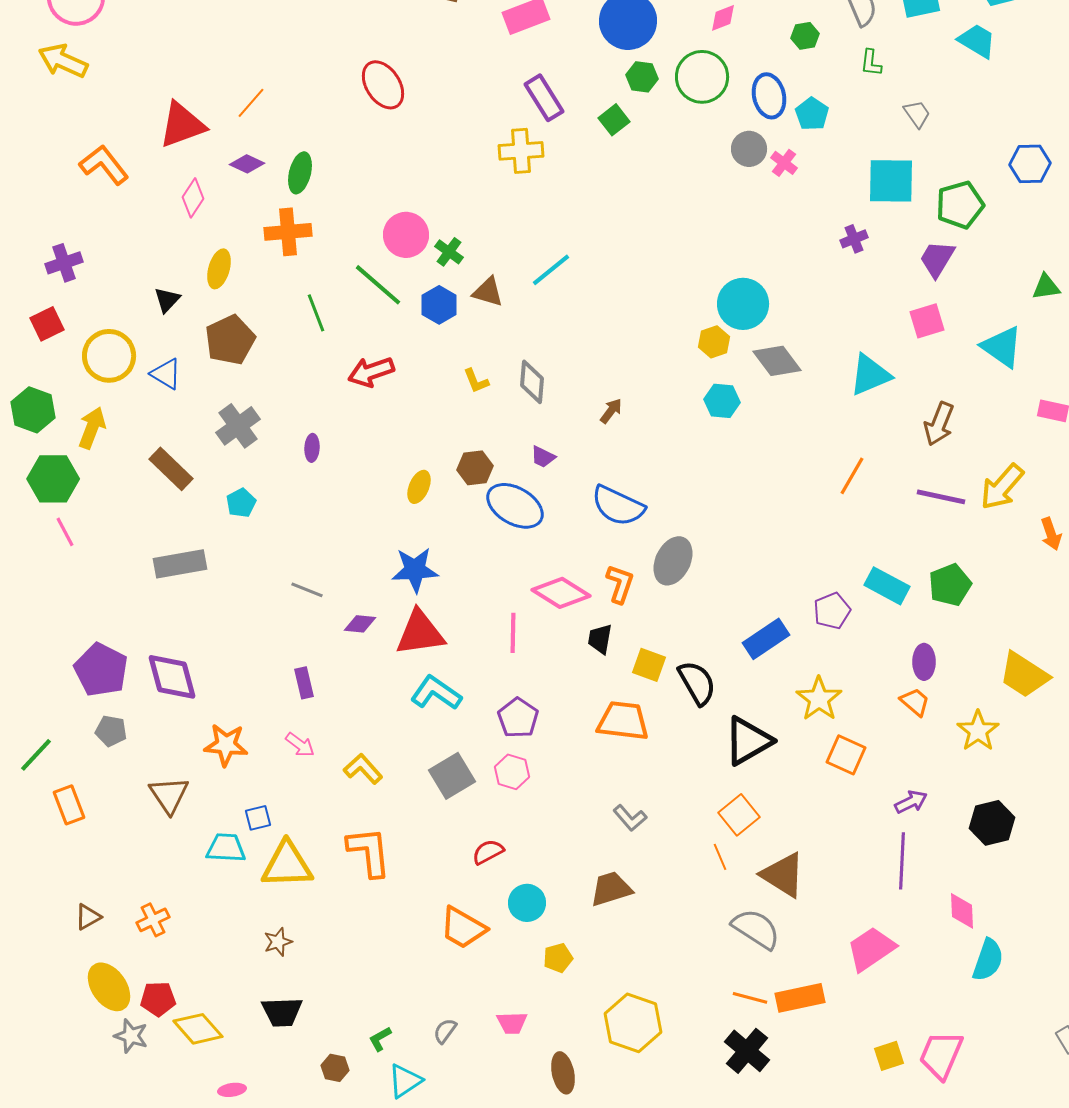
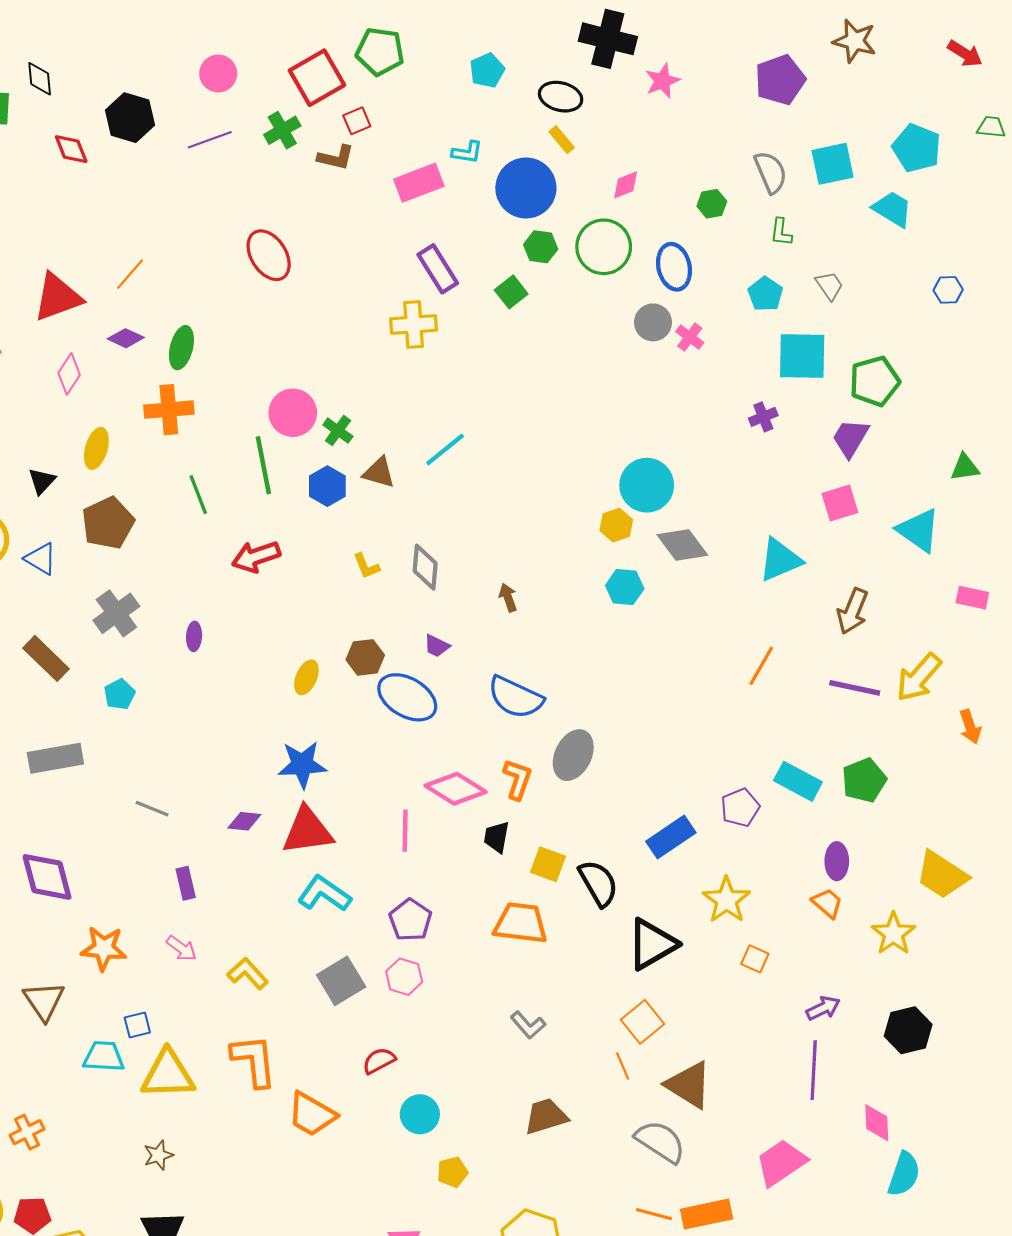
cyan pentagon: (812, 114) -> (765, 294), moved
blue hexagon: (1030, 164) -> (948, 290), moved, size x0.7
green line: (378, 285) -> (263, 465), turned 38
brown arrow: (611, 411) -> (508, 598), turned -56
gray line: (307, 590) -> (152, 809), moved
orange square: (846, 755) -> (755, 959), size x0.7
brown trapezoid: (611, 889) -> (546, 1116), moved
orange trapezoid: (463, 928) -> (312, 1114), moved

